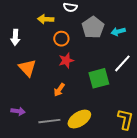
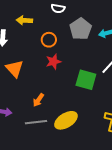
yellow arrow: (46, 19) -> (24, 20), moved
green square: (99, 78) -> (86, 80), turned 30
orange arrow: (59, 90) -> (38, 100), moved

